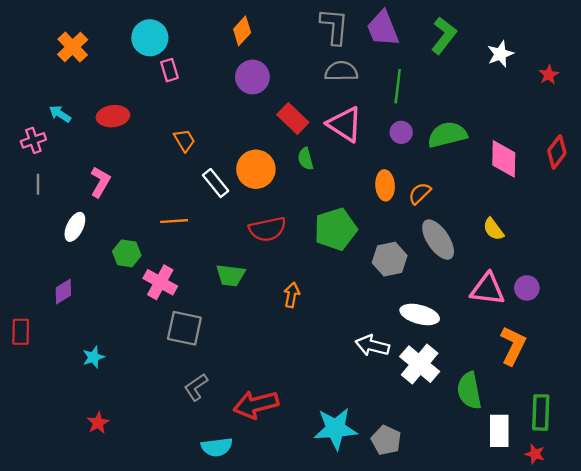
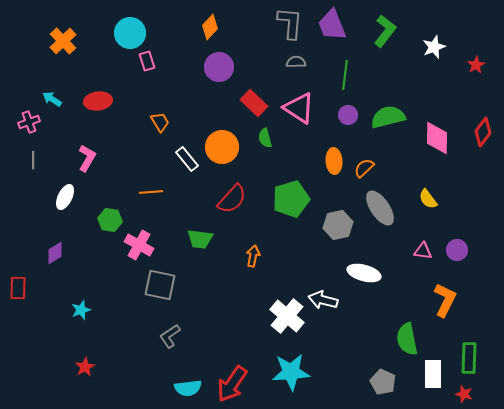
gray semicircle: (341, 71) -> (296, 62), size x0.7
red semicircle: (267, 229) -> (232, 199), turned -36
pink triangle: (488, 289) -> (423, 251), size x0.6
white cross: (420, 364) -> (287, 316), moved
red arrow: (256, 404) -> (232, 384), moved, turned -42
gray pentagon: (386, 440) -> (383, 382), moved

